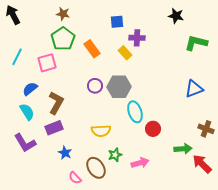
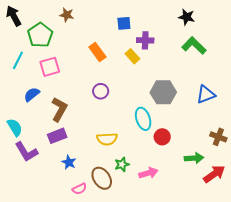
green pentagon: (63, 39) -> (40, 35), moved
green L-shape: (196, 43) -> (194, 46), moved, turned 30
gray hexagon: (119, 87) -> (163, 92), moved
cyan semicircle: (27, 112) -> (15, 127), moved
red arrow: (202, 164) -> (214, 174), turned 100
pink semicircle: (75, 178) -> (79, 189), turned -72

